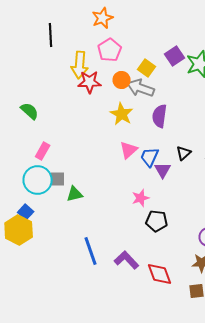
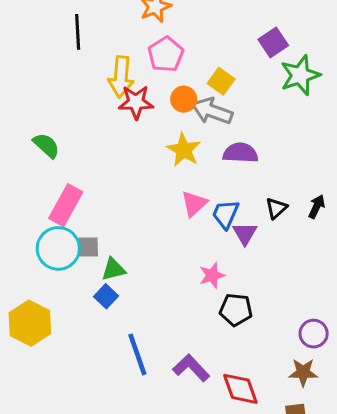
purple square: (175, 56) -> (273, 42), moved
purple semicircle: (160, 116) -> (240, 153), turned 85
pink rectangle: (43, 151) -> (66, 205), size x1.5
blue square: (26, 212) -> (106, 296), moved

